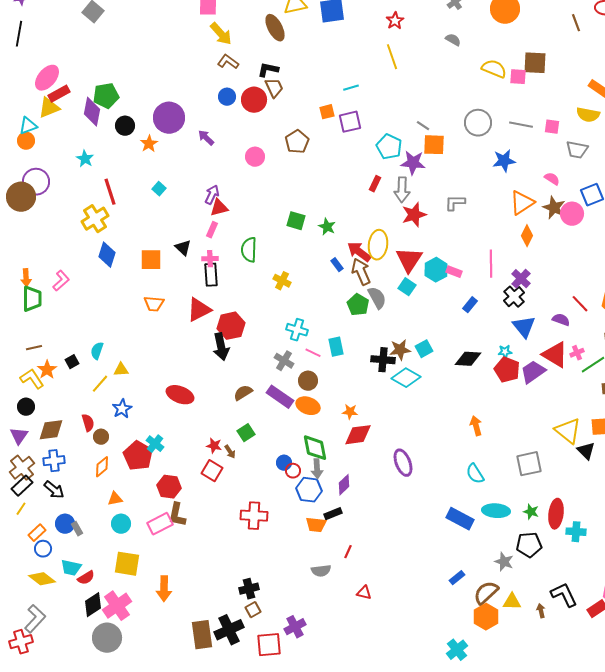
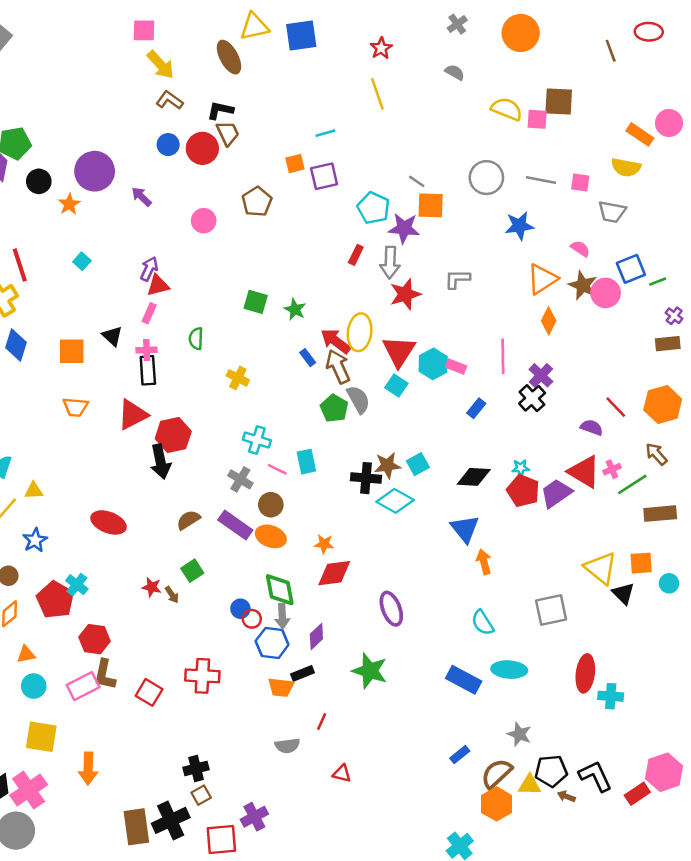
green semicircle: (249, 250) -> (196, 339), size x0.7
blue triangle: (524, 327) -> (465, 529), moved
red square: (212, 471) -> (149, 692), moved
green star: (531, 512) -> (370, 671), moved, size x1.8
black pentagon: (529, 545) -> (551, 771), moved
brown arrow: (541, 611) -> (566, 796), turned -56

